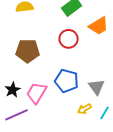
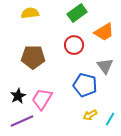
blue pentagon: (67, 81) -> (85, 85), moved
gray triangle: (97, 87) -> (105, 66), moved

